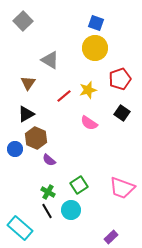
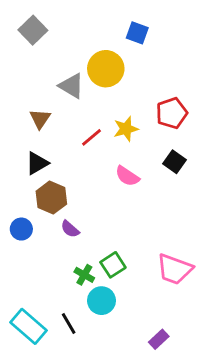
yellow circle: (95, 48) -> (106, 69), moved
blue circle: (15, 149) -> (21, 229), moved
green cross: (48, 192) -> (84, 275), moved
black line: (47, 211) -> (69, 324), moved

